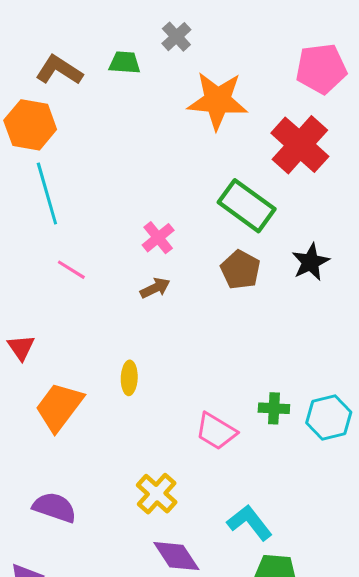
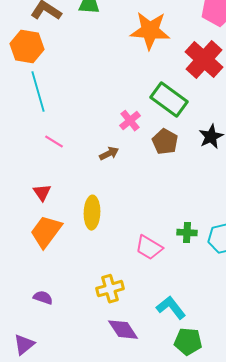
pink cross: (158, 238) -> (130, 121), moved
red triangle: (21, 347) -> (42, 193), moved
yellow ellipse: (129, 378) -> (92, 213), size x1.5
yellow cross: (157, 494) -> (110, 289), turned 32
purple semicircle: (55, 507) -> (43, 298), size x0.7

